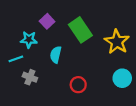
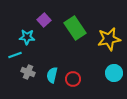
yellow star: (117, 42) -> (109, 39), turned 30
cyan semicircle: (56, 55) -> (52, 75), moved

